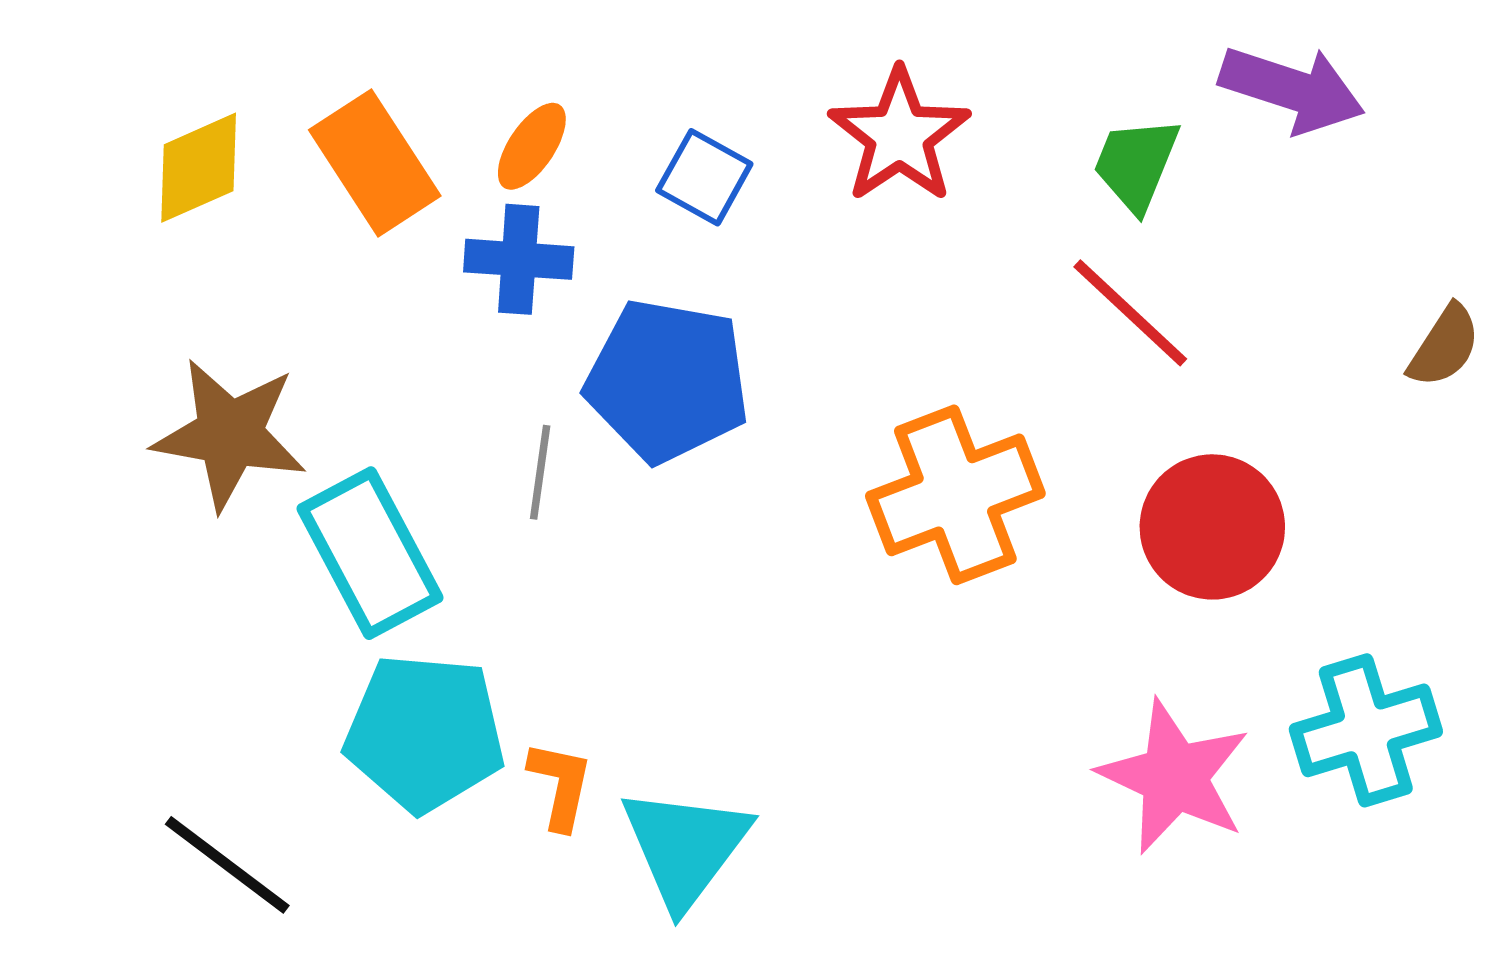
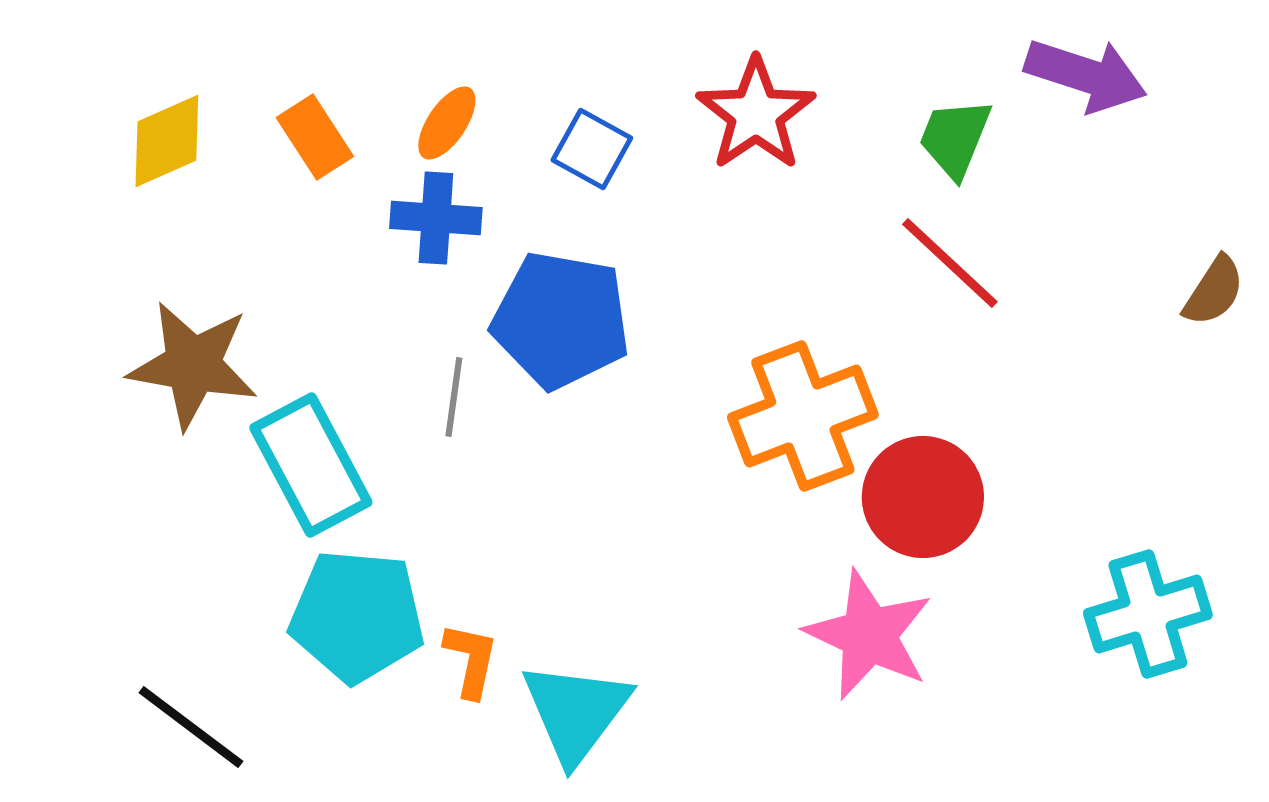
orange rectangle: (375, 163) -> (315, 137), size x0.7
red circle: (1212, 527) -> (923, 497), moved
pink star: (1174, 777) -> (869, 635), moved

